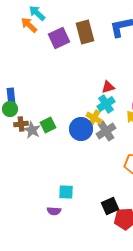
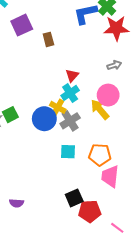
brown rectangle: (85, 32) -> (48, 39), moved, size x0.6
red triangle: (108, 87) -> (72, 76), turned -32
cyan square: (66, 192) -> (68, 152), moved

